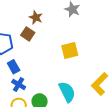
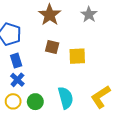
brown star: (36, 17) -> (50, 15), size x1.5
brown square: (28, 34) -> (52, 47), moved, turned -32

